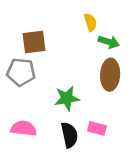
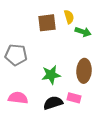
brown square: (34, 42) -> (47, 23), moved
brown ellipse: (110, 75) -> (84, 71), moved
black semicircle: (69, 135) -> (53, 103), turned -96

